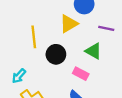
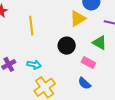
yellow line: (34, 37) -> (31, 26), moved
cyan arrow: (19, 76) -> (34, 65), turned -120

